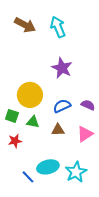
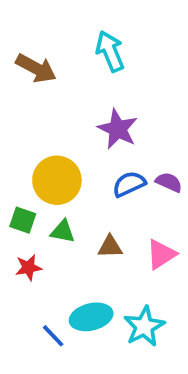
brown arrow: (25, 25) -> (36, 68), moved
purple semicircle: (88, 105) -> (169, 182), moved
blue semicircle: (62, 106) -> (129, 184), moved

